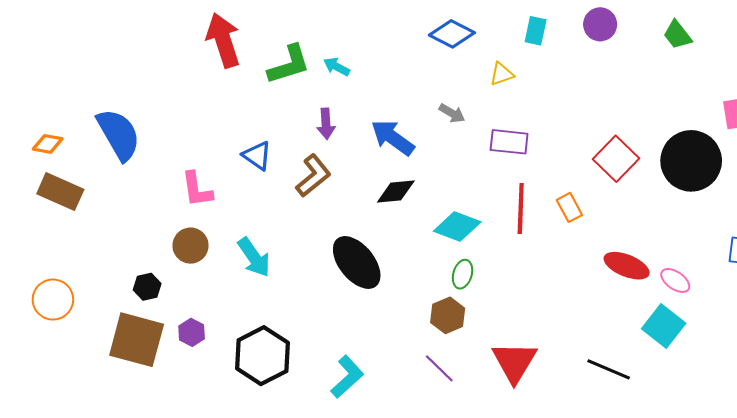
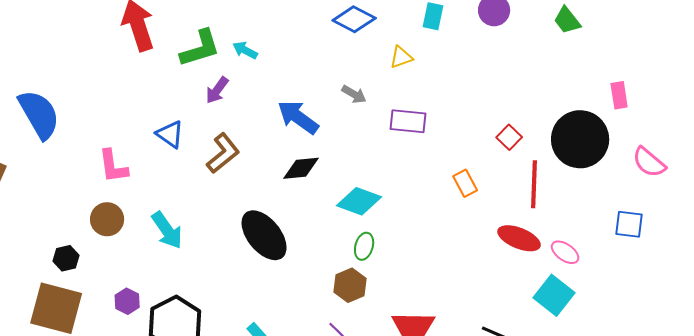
purple arrow: (326, 124) -> (217, 90), moved, turned 40
red square: (616, 159) -> (509, 137), size x0.6
red line: (521, 209) -> (534, 184), moved
purple hexagon: (192, 332) -> (127, 301), moved

